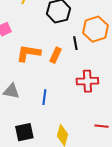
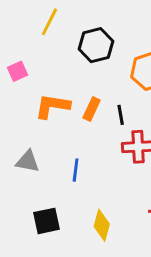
black line: (75, 43) -> (121, 115), moved

